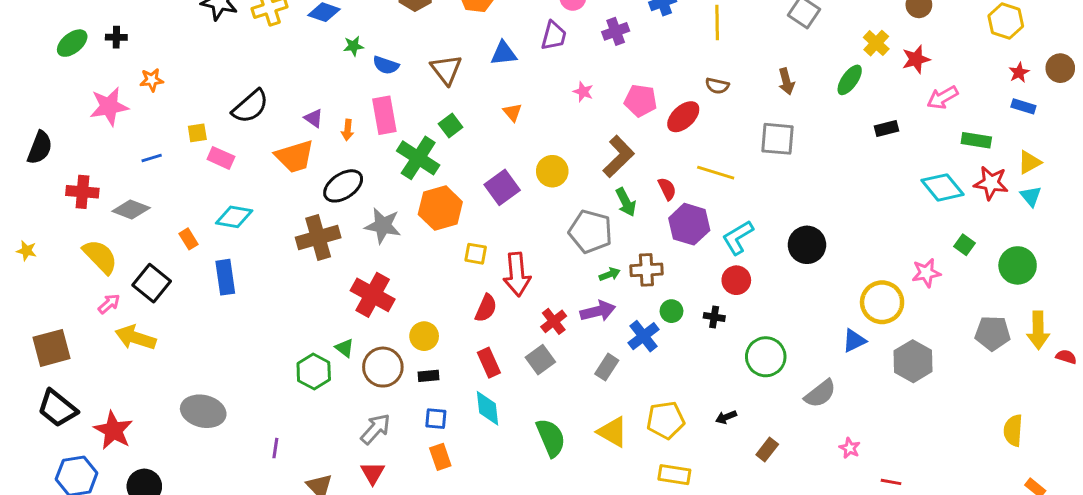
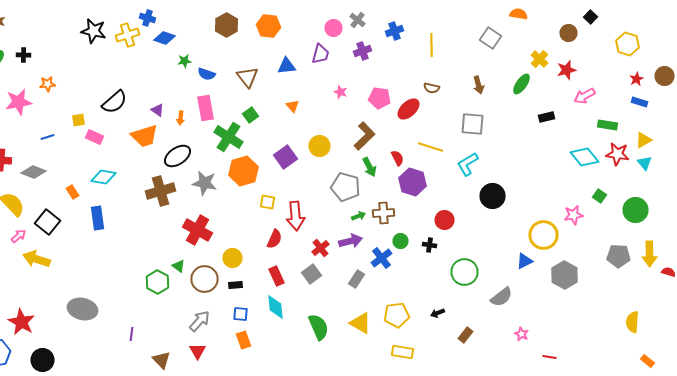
cyan L-shape: (738, 237) -> (468, 164), moved

